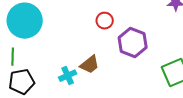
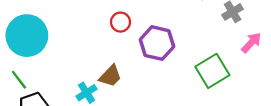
green line: (13, 57) -> (19, 80), turned -30

